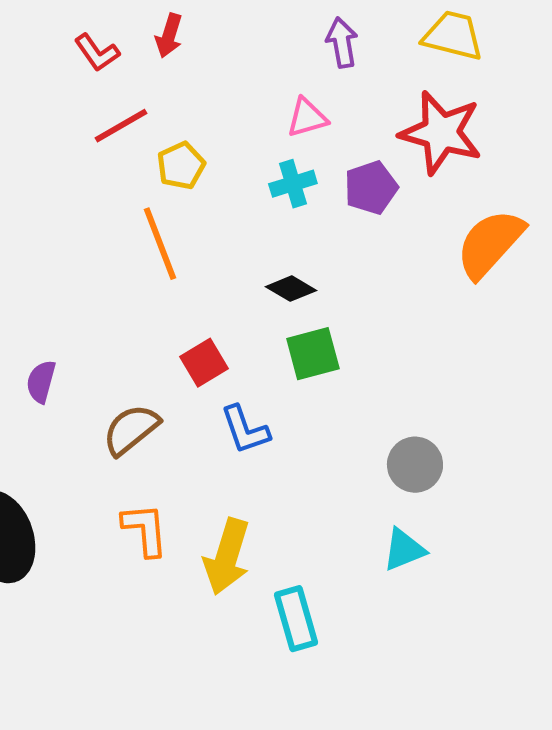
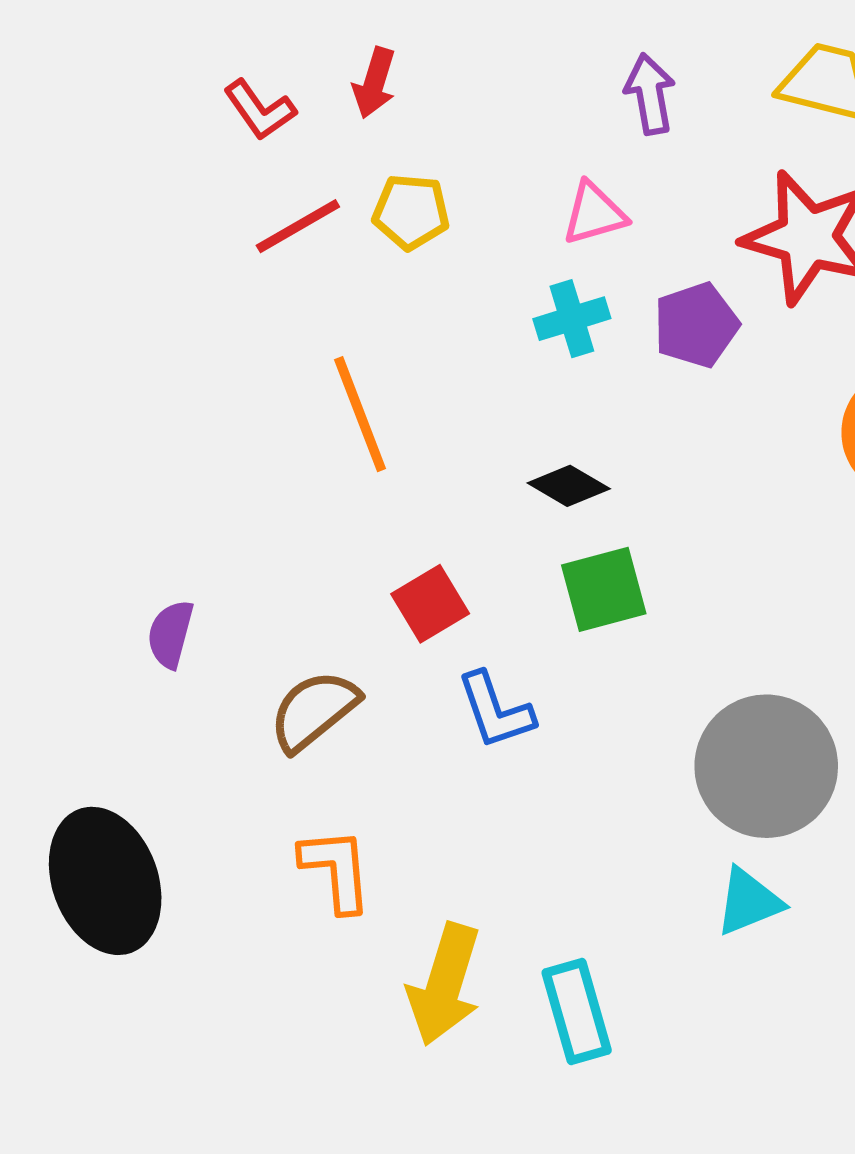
yellow pentagon: (181, 166) -> (411, 212), moved, turned 30
gray circle: (415, 465) -> (766, 766), size x1.6
yellow arrow: (227, 557) -> (444, 984), moved

